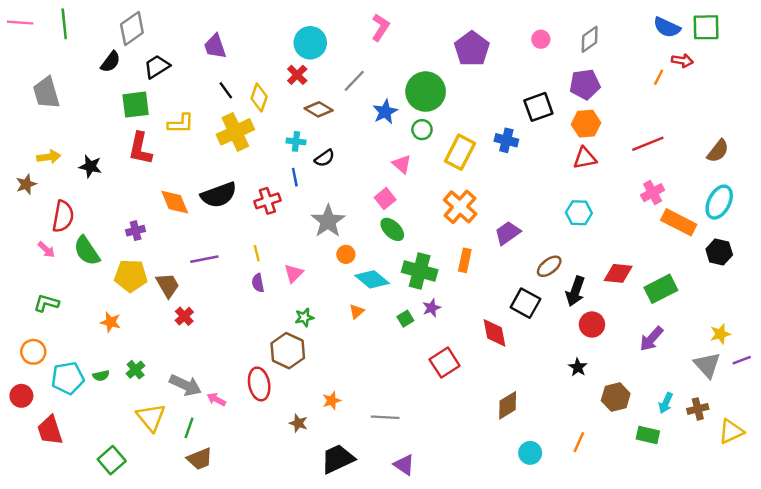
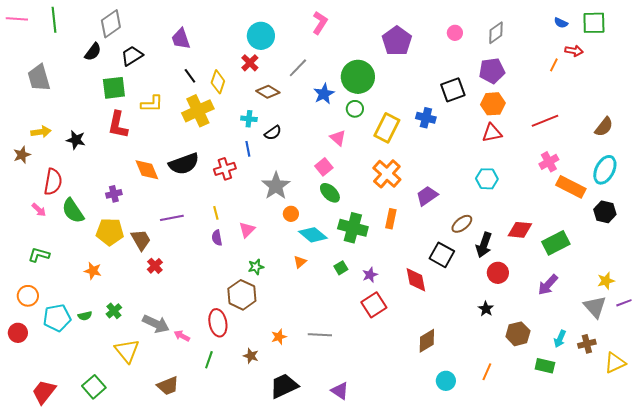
blue semicircle: (667, 27) -> (561, 23), size x0.6
purple star: (431, 308) -> (370, 275), moved
gray line: (385, 417) -> (320, 335), moved
green line: (189, 428) -> (209, 360), moved
red trapezoid: (50, 430) -> (44, 392), moved, turned 56

